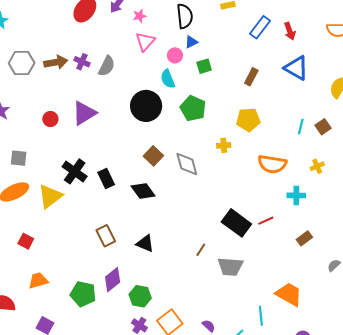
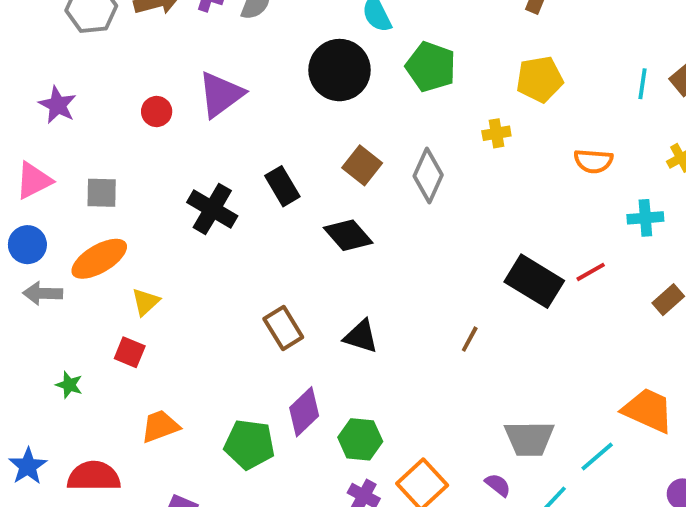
gray diamond: (187, 164) -> (428, 176), turned 44
orange semicircle: (272, 164) -> (593, 161), size x0.7
black rectangle: (106, 178) -> (282, 186), moved
yellow triangle: (50, 196) -> (146, 302), moved, size x0.6
gray trapezoid: (230, 267) -> (529, 439), moved
cyan line: (261, 316) -> (597, 457), turned 60

